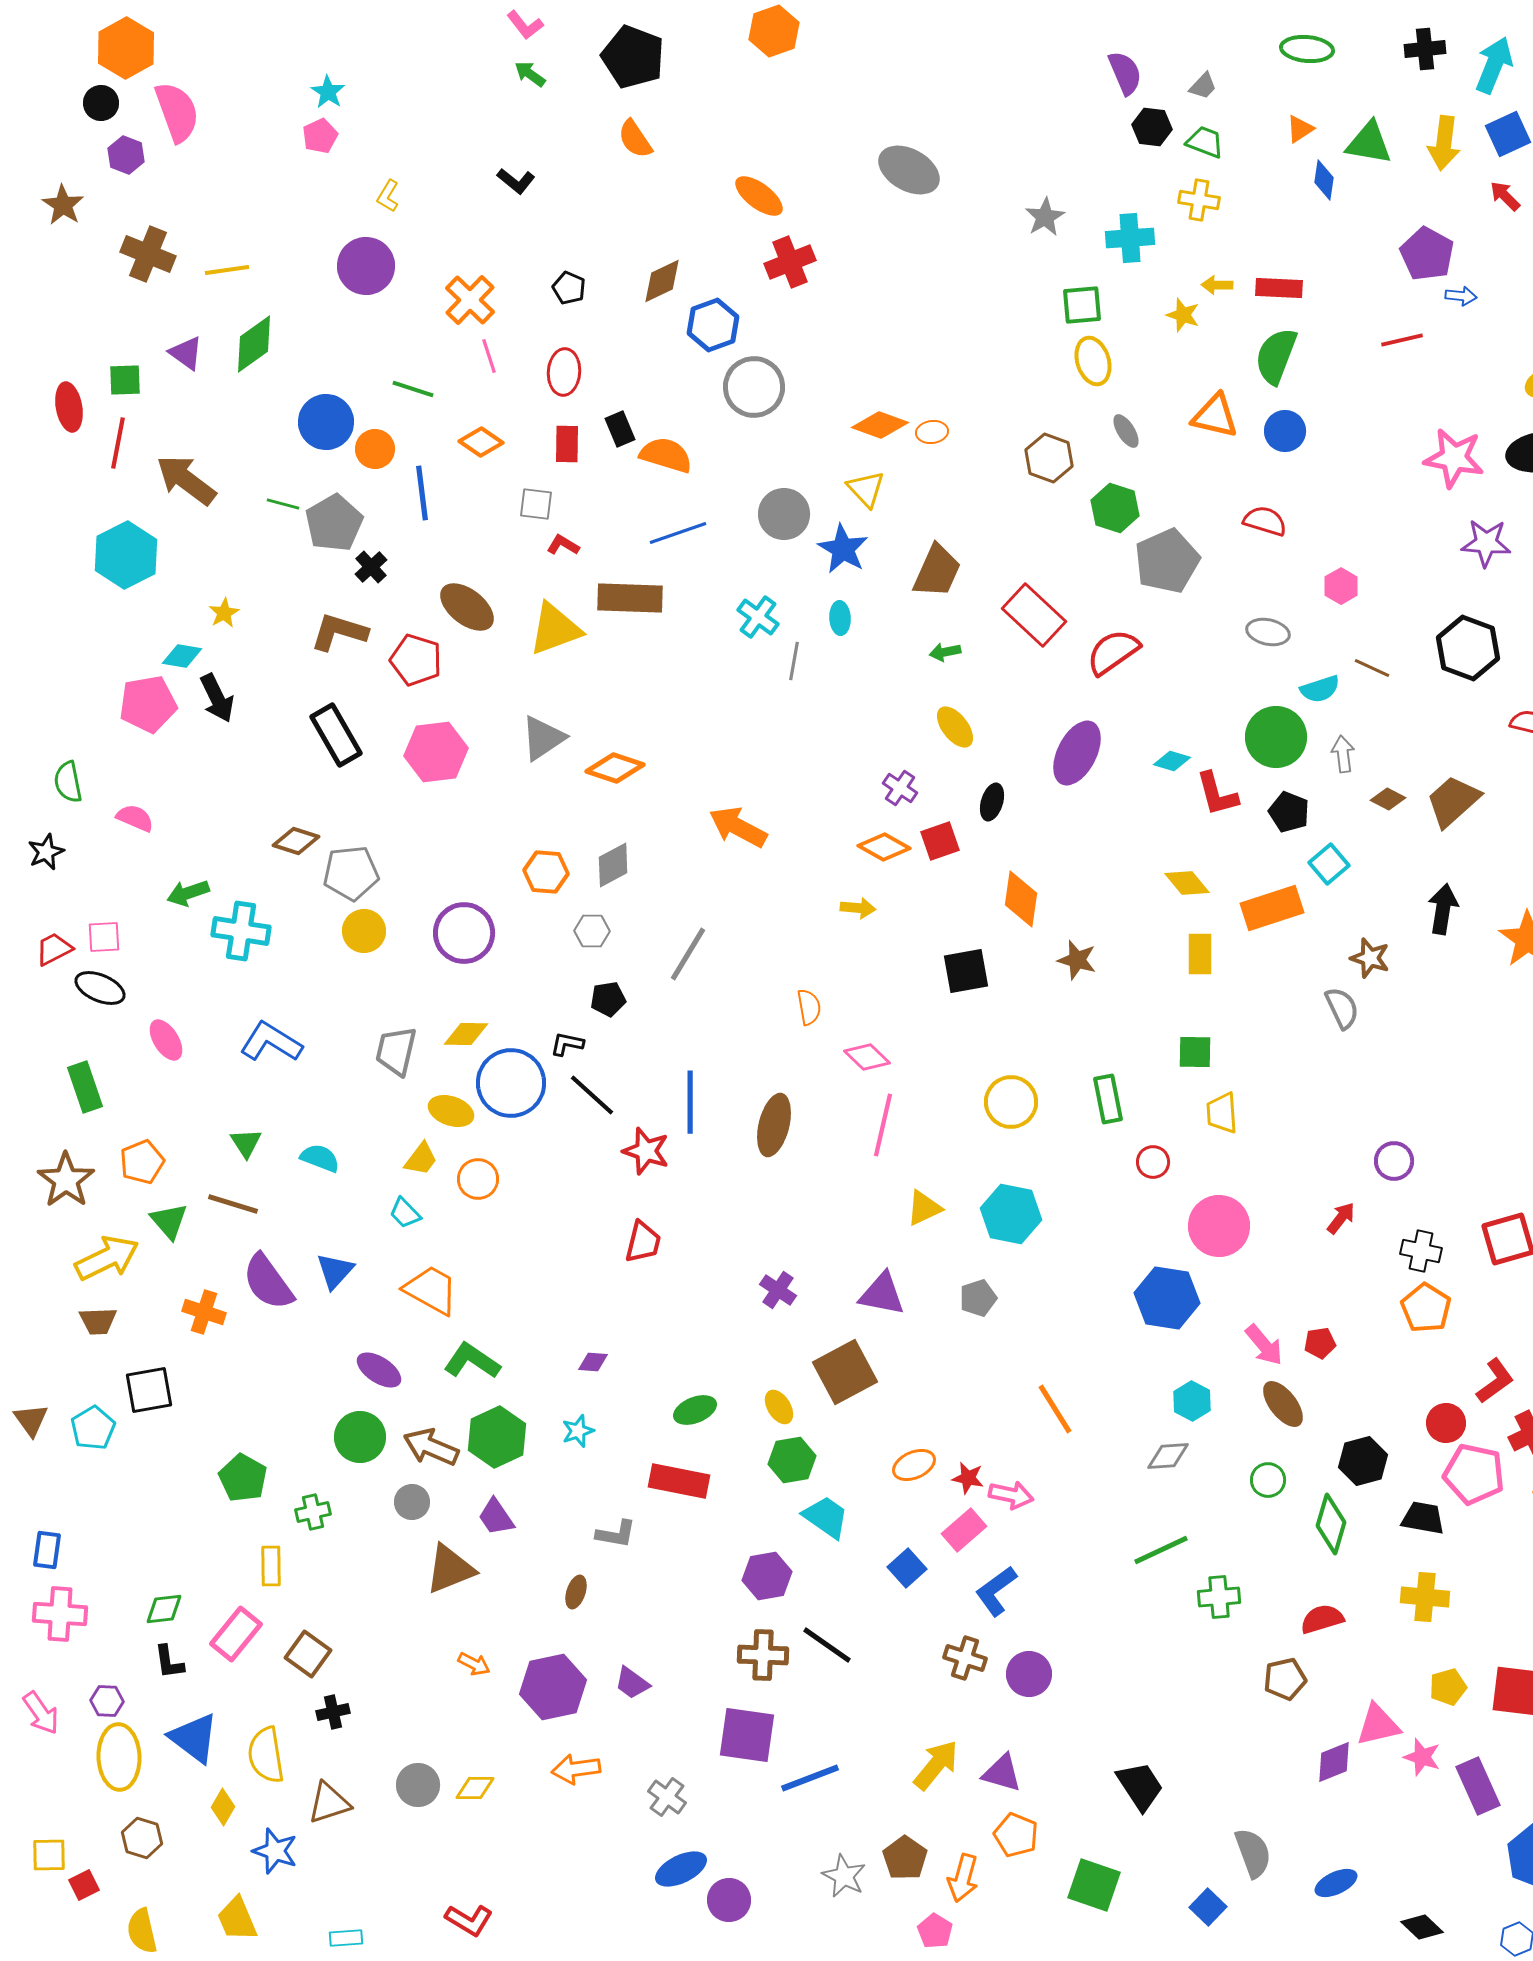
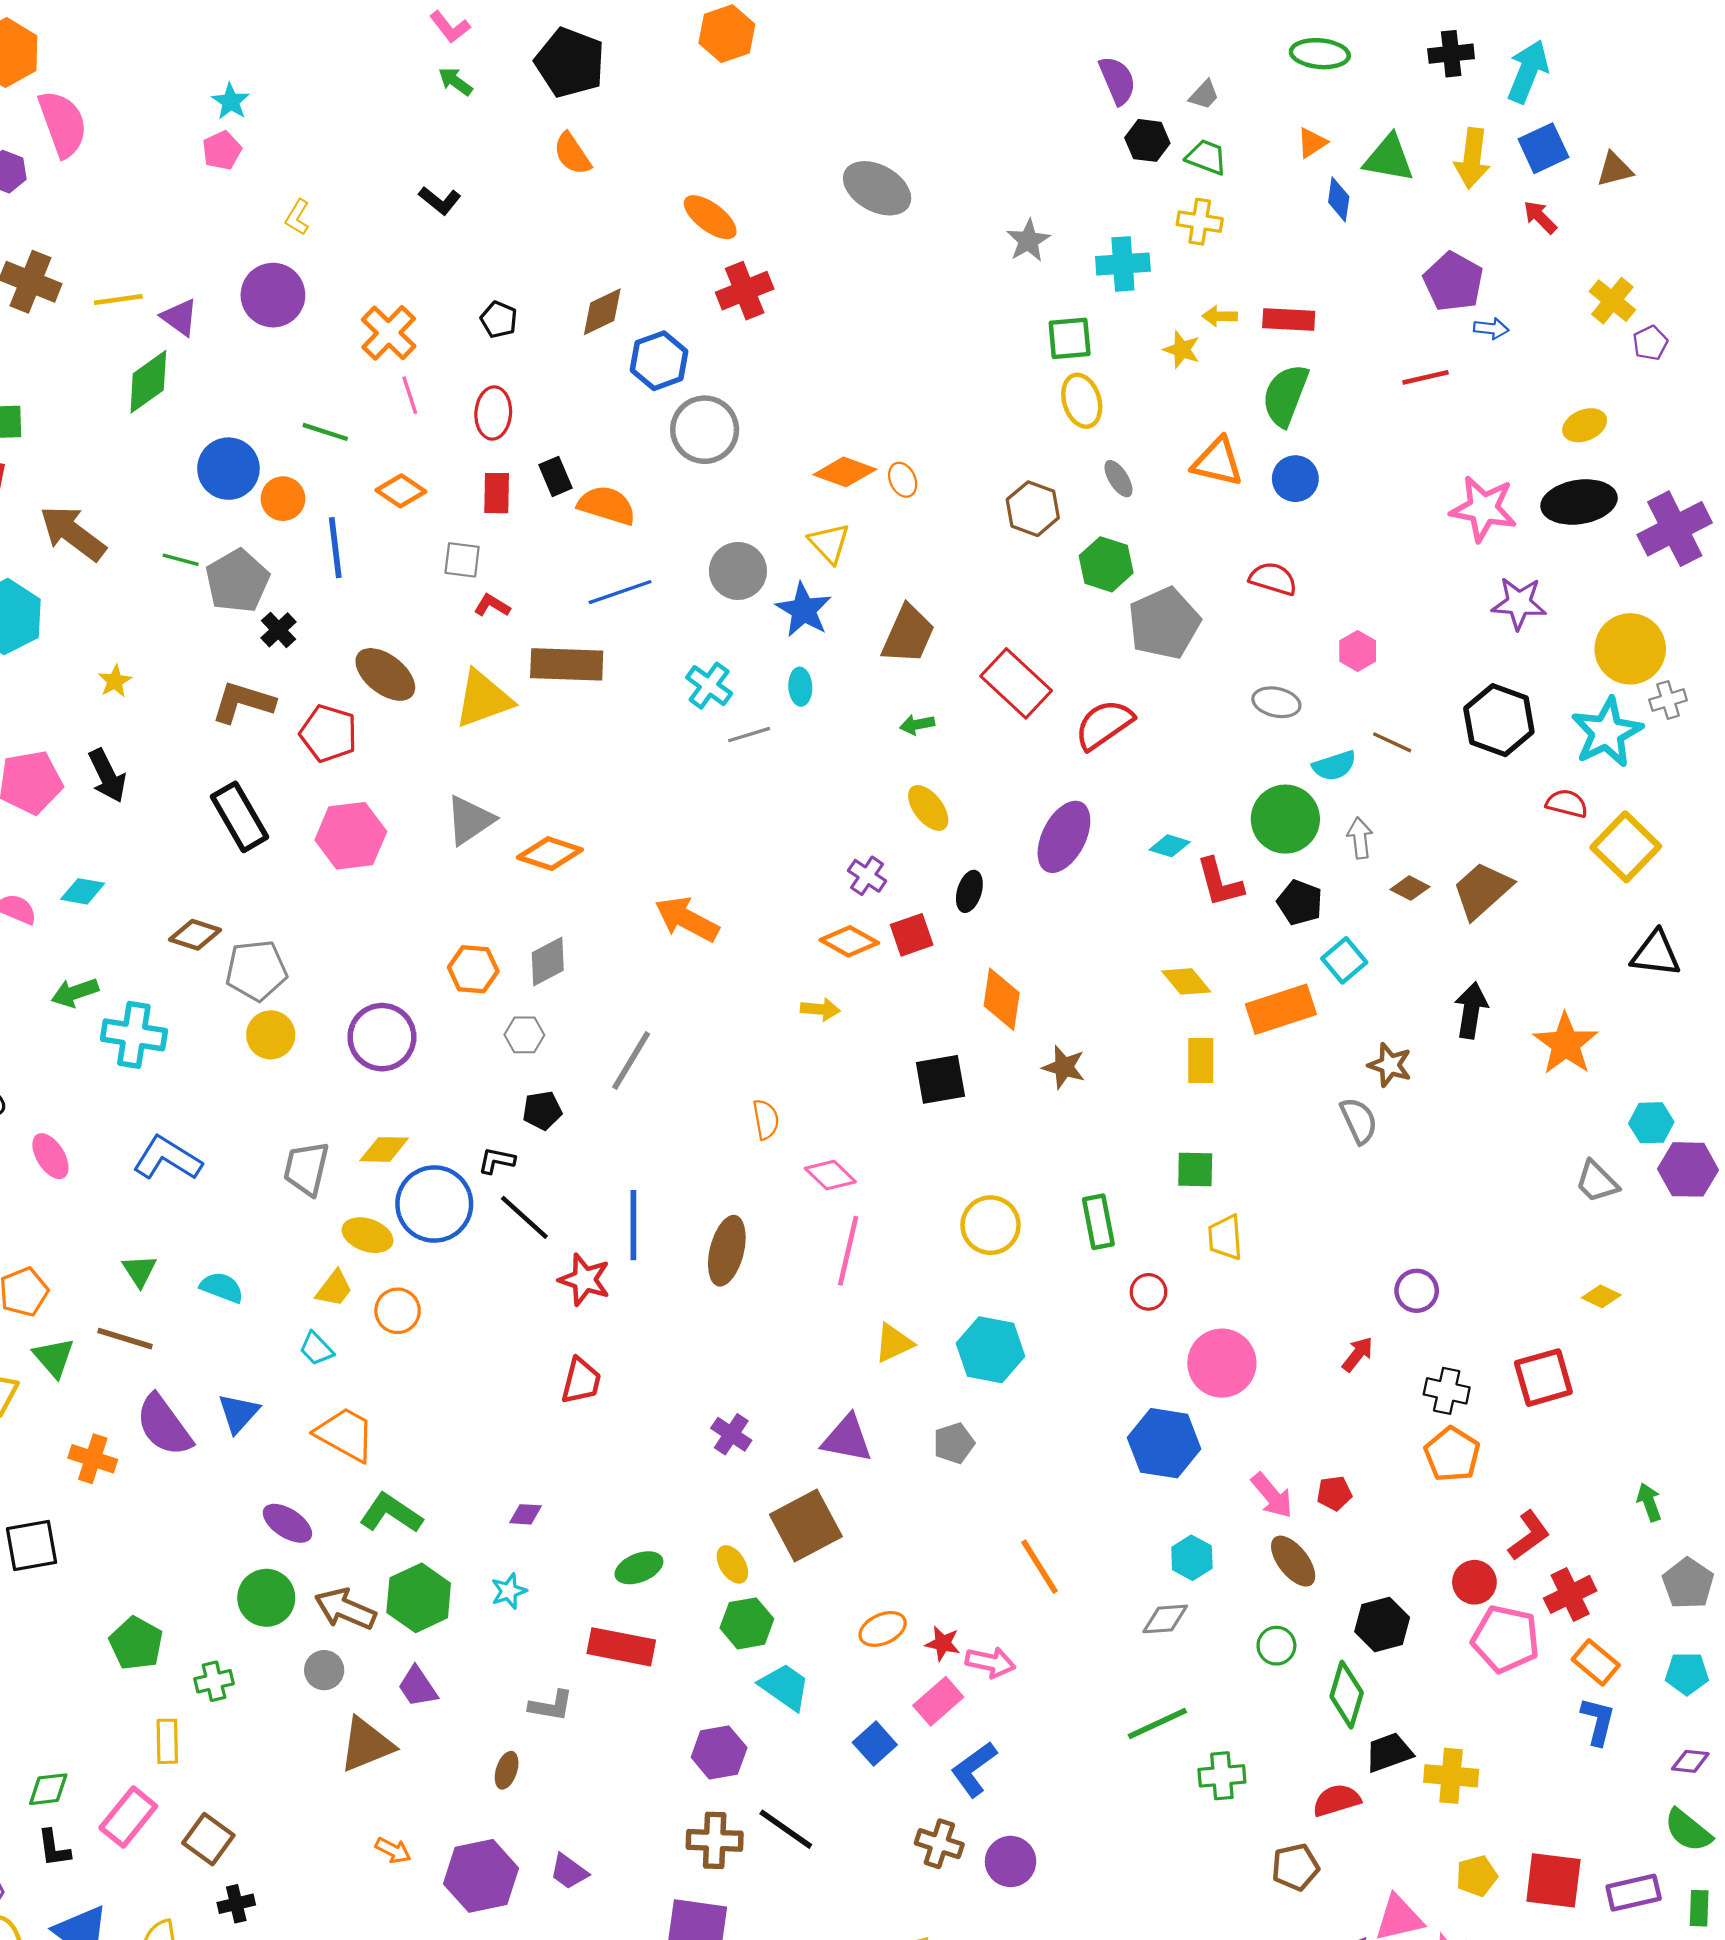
purple triangle: (186, 353) -> (180, 317), moved
orange ellipse: (932, 432) -> (903, 480), turned 72
cyan diamond: (182, 656) -> (83, 891), moved
gray line: (794, 661) -> (749, 735), turned 63
black trapezoid: (1423, 1518) -> (1389, 1752), moved, turned -30

